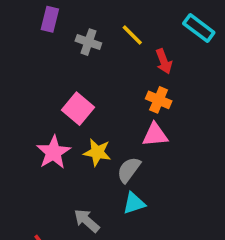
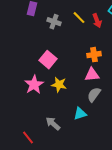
red arrow: (164, 61) -> (97, 21), moved
orange cross: (159, 100) -> (94, 55), turned -32
gray semicircle: (129, 170) -> (94, 95), moved

